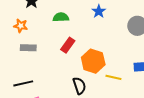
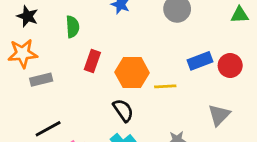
green semicircle: (61, 17) -> (73, 27), turned 105
orange star: (21, 26) -> (23, 53), size x1.5

